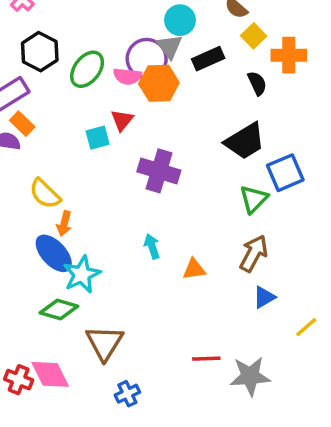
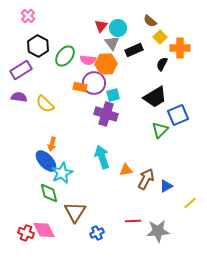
purple circle: (147, 59) -> (94, 83), moved
black semicircle: (257, 83) -> (162, 64), turned -128
red triangle: (122, 120) -> (101, 26), moved
orange rectangle: (22, 124) -> (80, 87), moved, turned -32
cyan square: (98, 138) -> (113, 95), moved
yellow semicircle: (45, 194) -> (45, 104), moved
cyan arrow: (152, 246) -> (102, 157), size x1.6
brown arrow: (254, 253) -> (146, 179), moved
green diamond: (59, 310) -> (49, 193), turned 60
blue cross: (127, 394) -> (97, 233), moved

